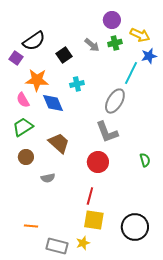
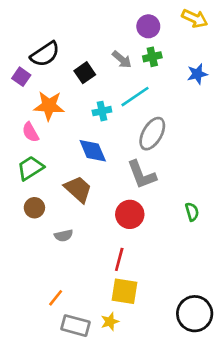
yellow arrow: (140, 35) -> (195, 18), moved
cyan line: (131, 73) -> (135, 97), moved, turned 30
blue diamond: (53, 103) -> (93, 151), moved
orange line: (31, 226) -> (56, 298), moved, turned -56
black circle: (135, 227) -> (195, 314), moved

